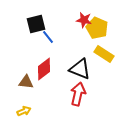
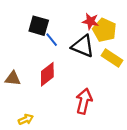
black square: (36, 24) -> (39, 26), turned 30
black triangle: (80, 69) -> (83, 46), moved
brown triangle: (26, 82) -> (13, 78), moved

